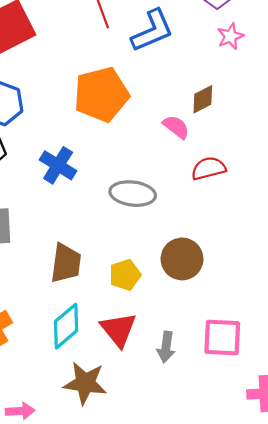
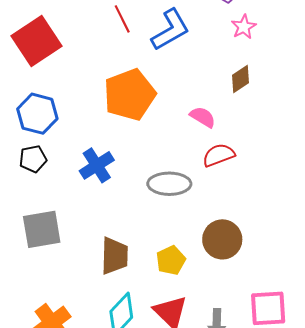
brown diamond: (203, 99) -> (240, 79), moved
blue cross: (58, 165) -> (97, 165), turned 32
red semicircle: (209, 168) -> (219, 155), moved

